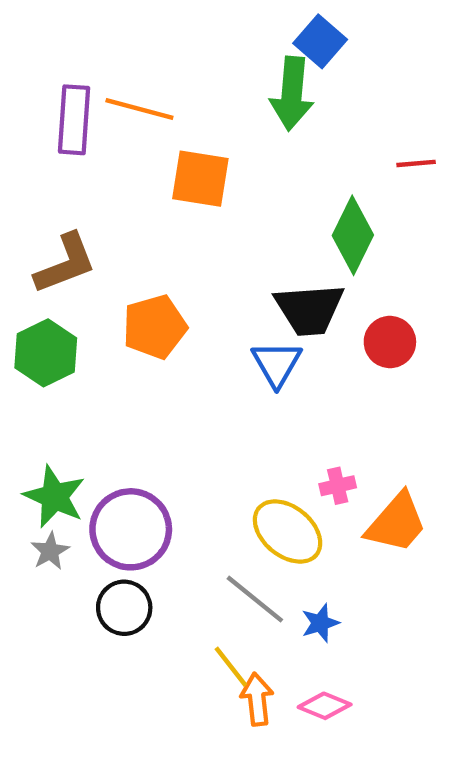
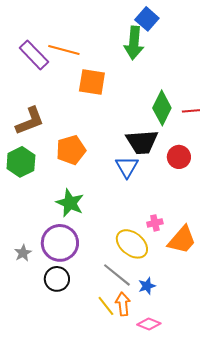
purple rectangle: (74, 120) -> (34, 55), turned -48
red line: (416, 163) -> (191, 111), moved
green star: (54, 497) -> (70, 203), moved
orange arrow: (257, 699) -> (123, 304), moved

